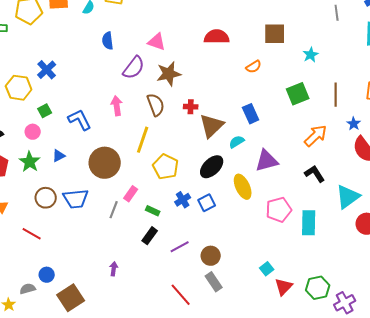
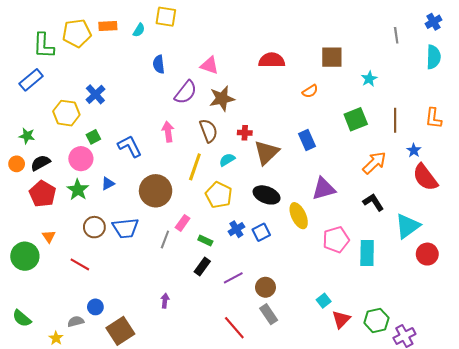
pink circle: (33, 132) -> (81, 159), size x1.5
cyan semicircle: (237, 142) -> (227, 160), moved
black ellipse: (212, 167) -> (267, 195), turned 65

